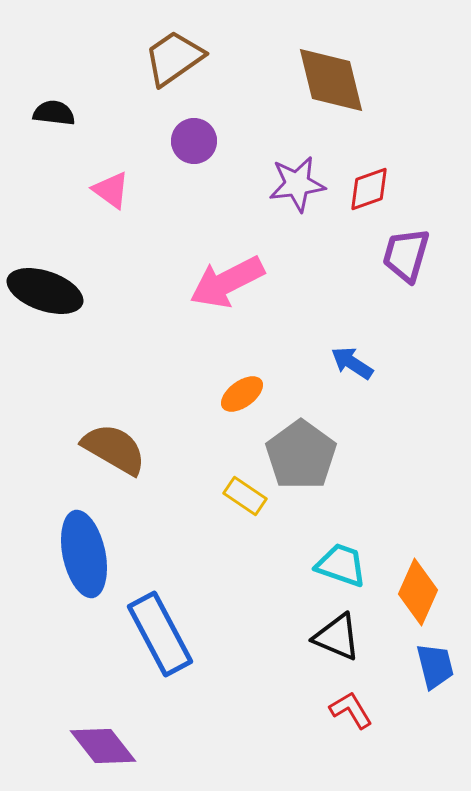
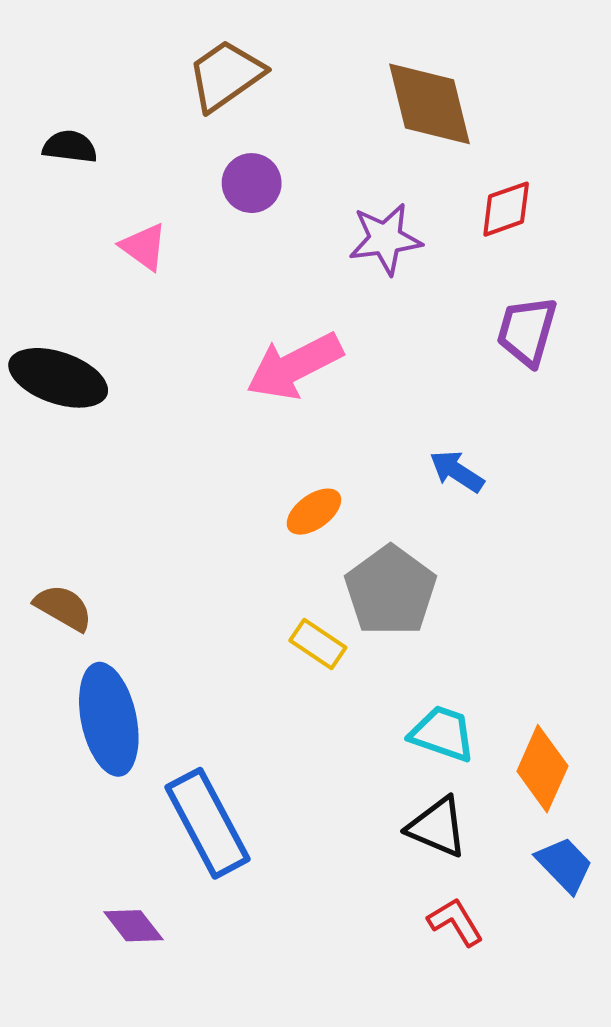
red diamond: (369, 189) -> (506, 209), moved
brown semicircle: (114, 449) -> (63, 608), moved, size x0.7
blue trapezoid: (435, 666) -> (565, 865), turned -30
purple diamond: (103, 746) -> (133, 926), moved, size x0.7

